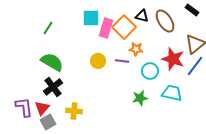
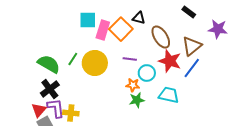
brown ellipse: (165, 21) -> (161, 37), moved
green line: (48, 28) -> (73, 59), moved
orange star: (136, 49) -> (133, 85), moved
yellow circle: (98, 61) -> (95, 63), size x1.6
purple line: (122, 61) -> (130, 59), moved
purple L-shape: (24, 107) -> (56, 108), moved

